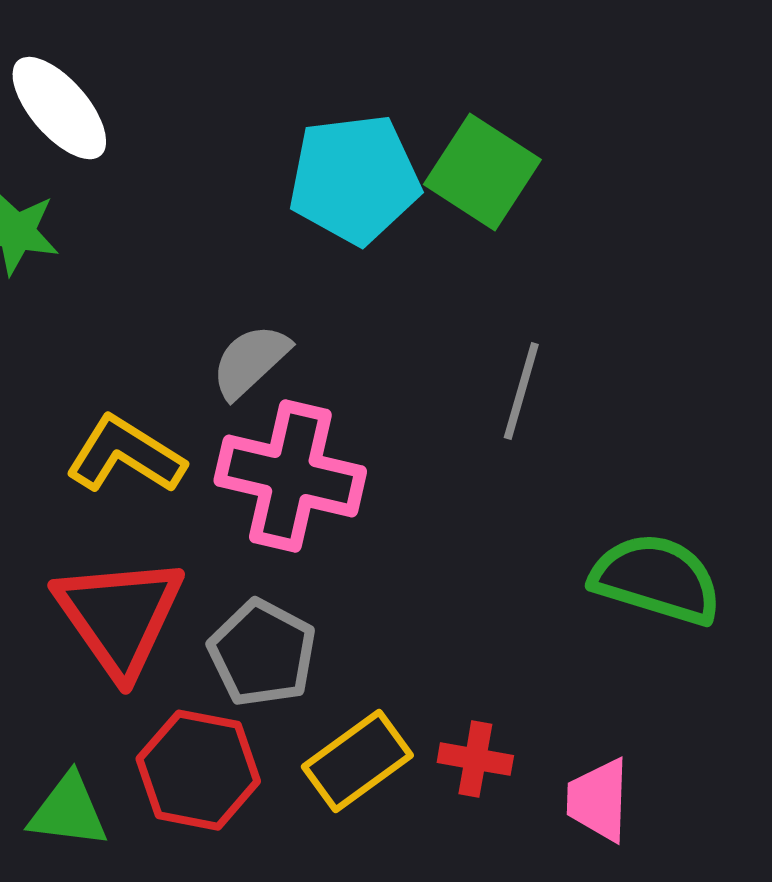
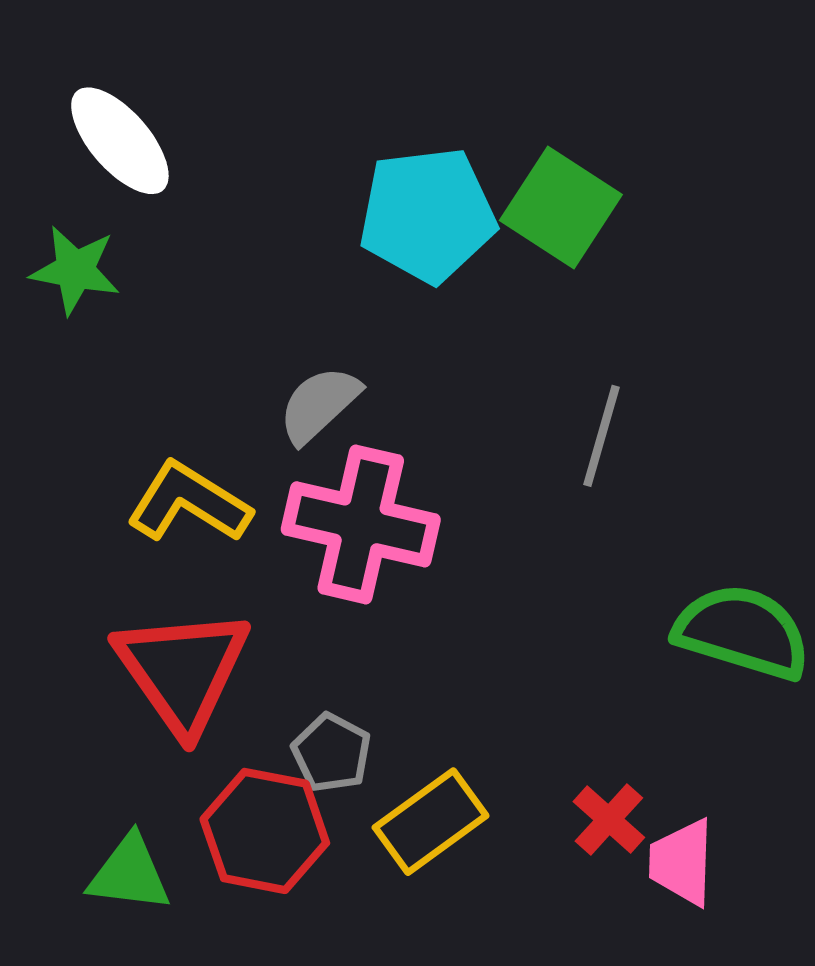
gray pentagon: (262, 653) -> (332, 753), moved, size x0.7
red cross: (475, 759) -> (609, 819), moved, turned 32

